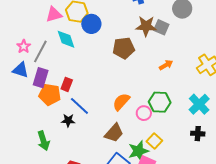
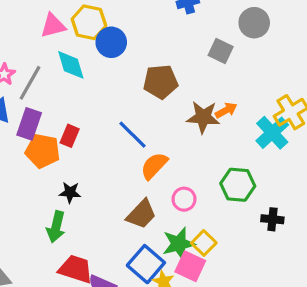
brown star: (146, 26) -> (203, 117), moved
green hexagon: (160, 102) -> (238, 185), moved
cyan cross: (199, 104) -> (272, 133), moved
blue line: (79, 106) -> (132, 135), moved
pink circle: (144, 113) -> (184, 199), moved
green arrow: (43, 141) -> (56, 227), moved, turned 30
yellow square: (154, 141) -> (204, 243), moved

